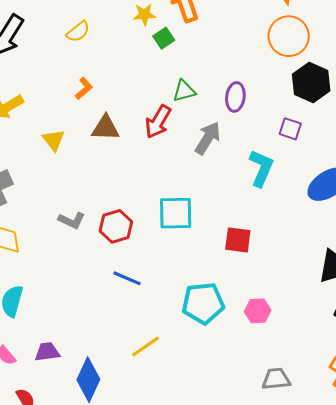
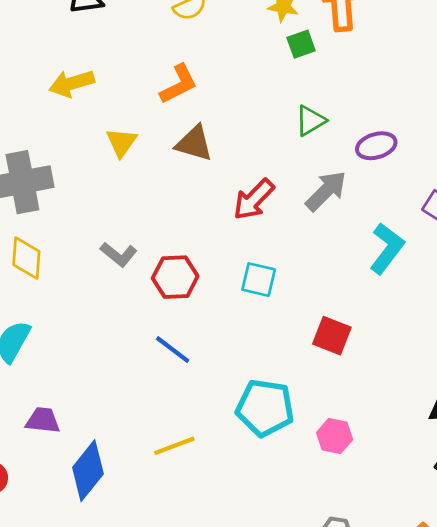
orange L-shape: (84, 88) -> (179, 84), size x1.4
green triangle: (184, 91) -> (310, 121), turned -30
purple ellipse: (235, 97) -> (376, 146), turned 52
red arrow: (158, 122) -> (254, 199), moved
cyan square: (176, 213) -> (259, 280), size x0.7

